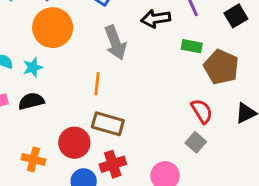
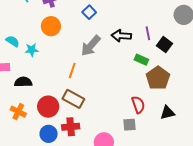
black square: (236, 16) -> (165, 45), moved, turned -35
orange circle: (53, 28) -> (51, 26), size x0.7
gray arrow: (115, 43) -> (91, 46), turned 50
black semicircle: (31, 101) -> (23, 82), moved
gray square: (196, 142) -> (129, 125), turned 32

